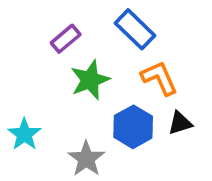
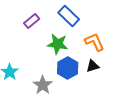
orange L-shape: (159, 78) -> (95, 42), moved
green star: (90, 80) -> (58, 44), moved, turned 30

